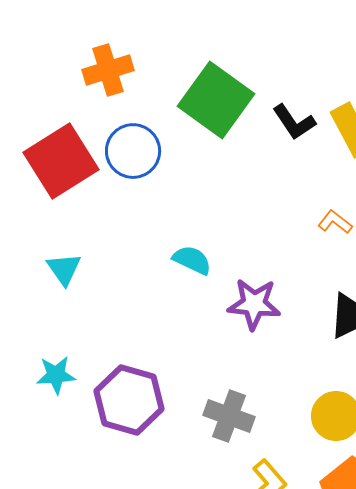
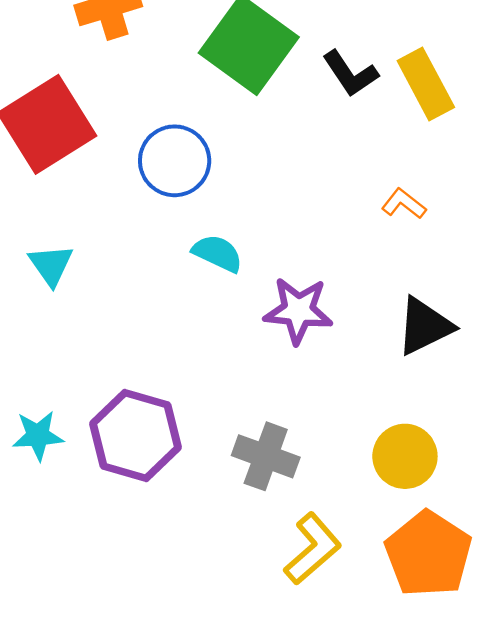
blue circle: (133, 151) -> (175, 161), moved
cyan star: (56, 375) -> (38, 435), moved

